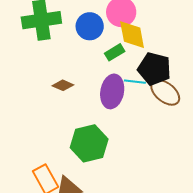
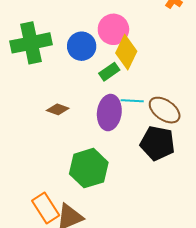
yellow diamond: (132, 35) -> (126, 52), turned 40
black pentagon: (154, 69) -> (157, 143), moved

